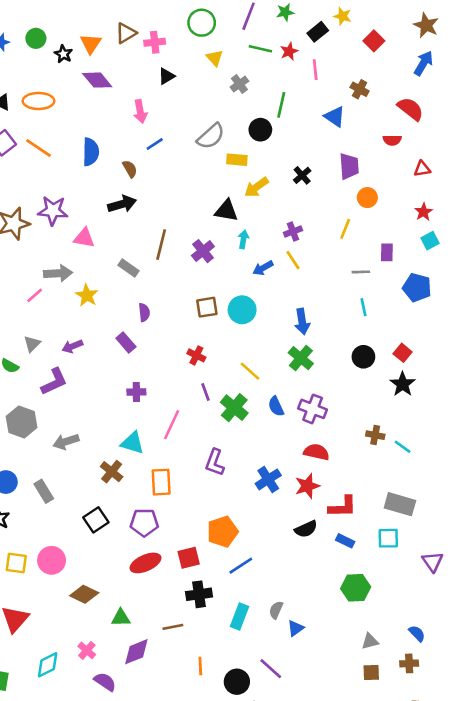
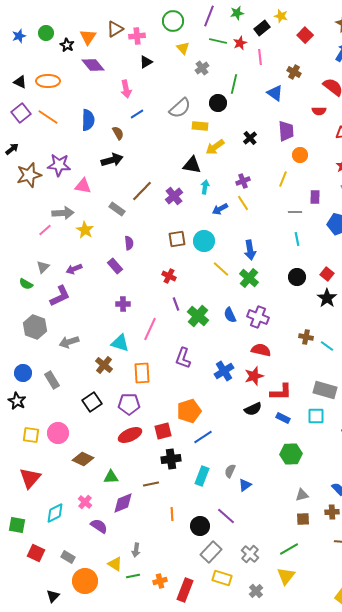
brown line: (161, 245) -> (142, 191), turned 30
yellow line: (250, 371) -> (221, 269), moved

